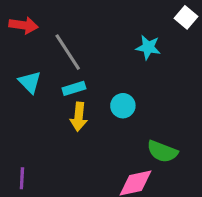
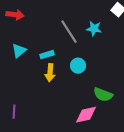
gray line: (68, 52) -> (69, 32), moved
cyan triangle: (30, 82) -> (19, 51), turned 35

